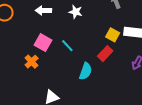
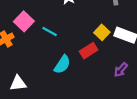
cyan line: (67, 46) -> (50, 32), turned -32

